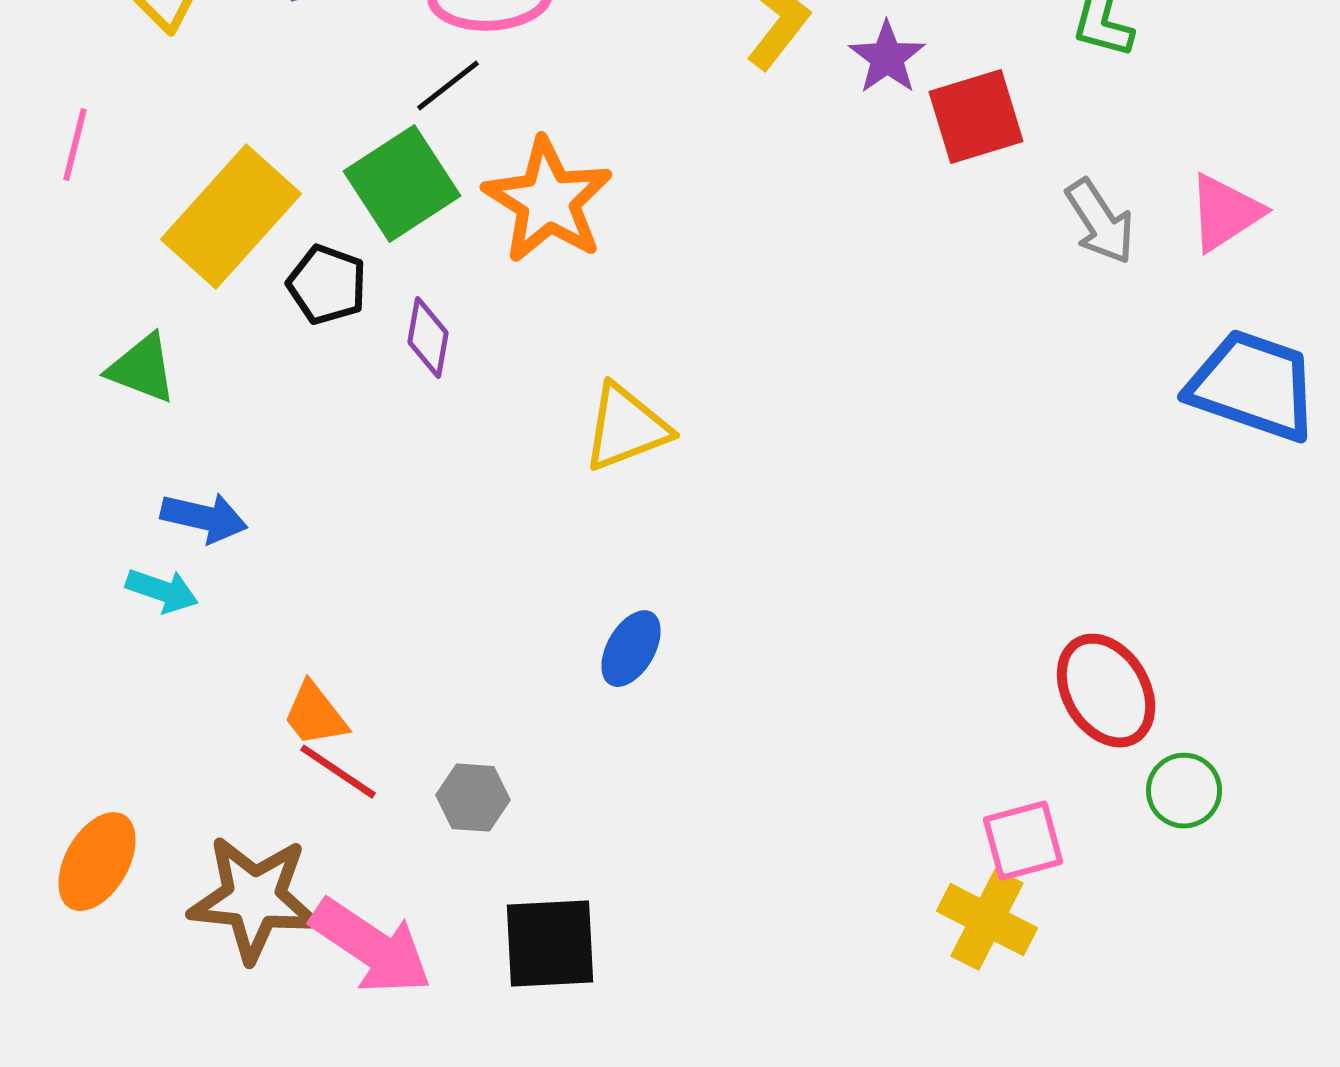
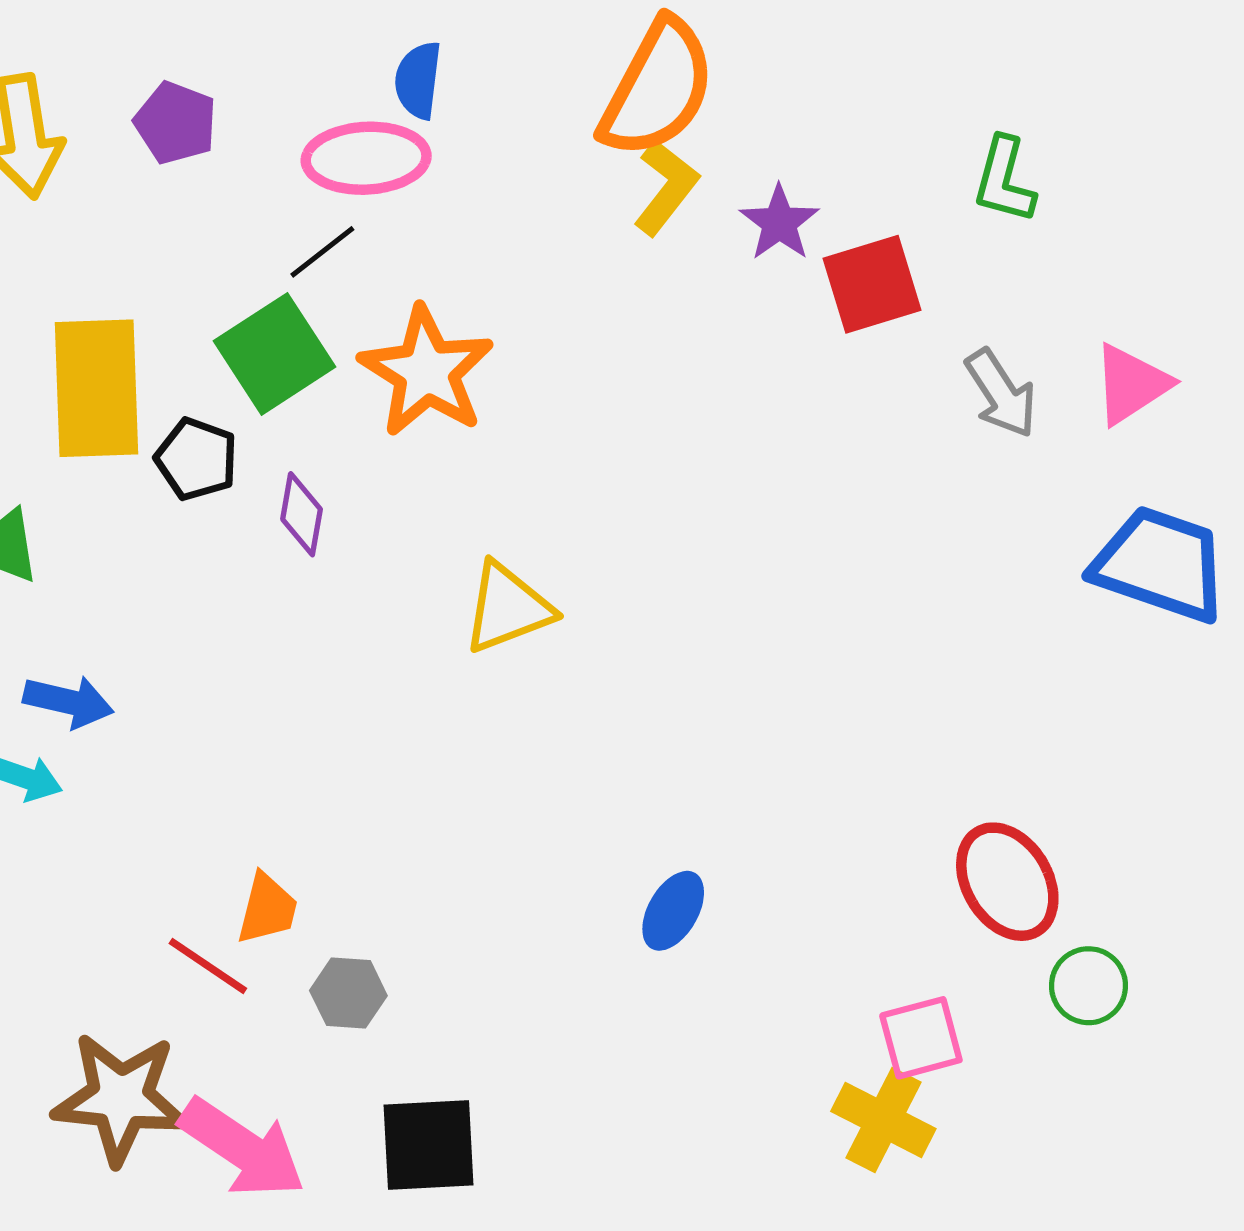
yellow rectangle: (231, 217) -> (97, 388), turned -44
blue ellipse: (631, 649) -> (673, 911), moved
orange trapezoid: (315, 715) -> (267, 909), moved, turned -128

